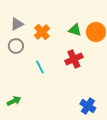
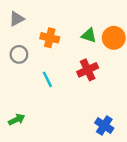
gray triangle: (17, 24) -> (17, 19), moved
orange cross: (42, 32) -> (50, 38), turned -35

